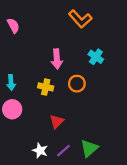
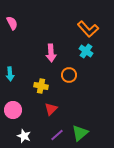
orange L-shape: (80, 19) -> (88, 29), moved
yellow cross: (46, 87) -> (41, 86), moved
pink circle: (12, 109) -> (13, 110), moved
white star: (40, 151) -> (24, 136), moved

